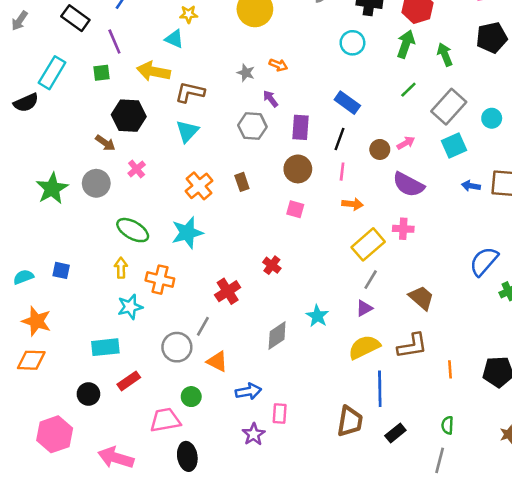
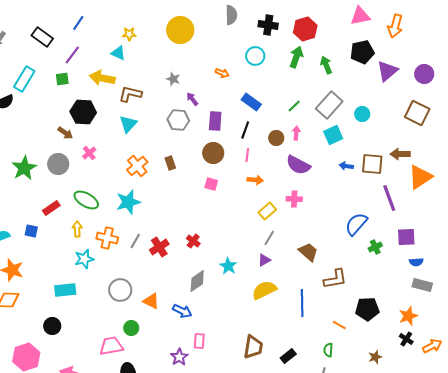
purple line: (114, 41) -> (72, 55), turned 60
orange arrow: (278, 65) -> (222, 73), moved
green line: (408, 90) -> (294, 106), moved
pink arrow: (406, 143) -> (296, 133), turned -56
yellow rectangle: (368, 244) -> (267, 211), size x0.7
red cross: (272, 265) -> (193, 241), moved
gray line: (203, 326) -> (135, 241), moved
brown L-shape: (412, 346) -> (335, 279), moved
orange line: (450, 369) -> (339, 325), moved, turned -56
red rectangle: (129, 381) -> (51, 208), moved
blue line: (380, 389) -> (302, 303), moved
blue arrow: (248, 391) -> (182, 311), moved, turned 36

